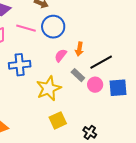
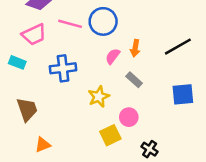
black line: (101, 62) -> (178, 47), moved
pink circle: (95, 85) -> (129, 117), moved
yellow star: (49, 88) -> (99, 97), size x0.7

